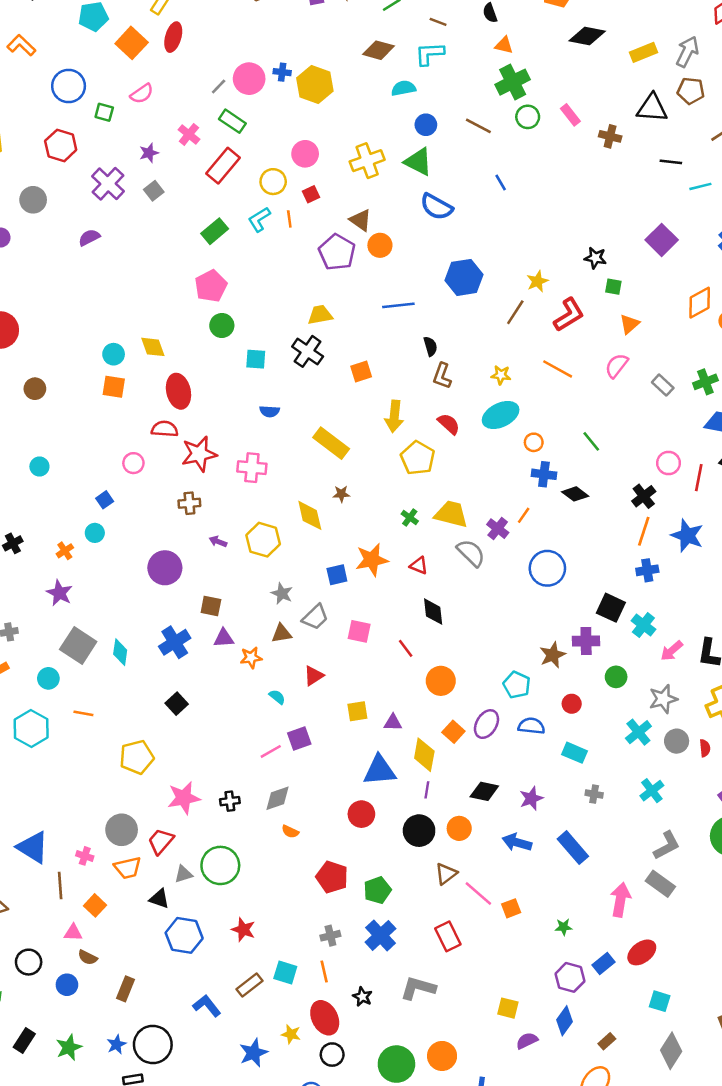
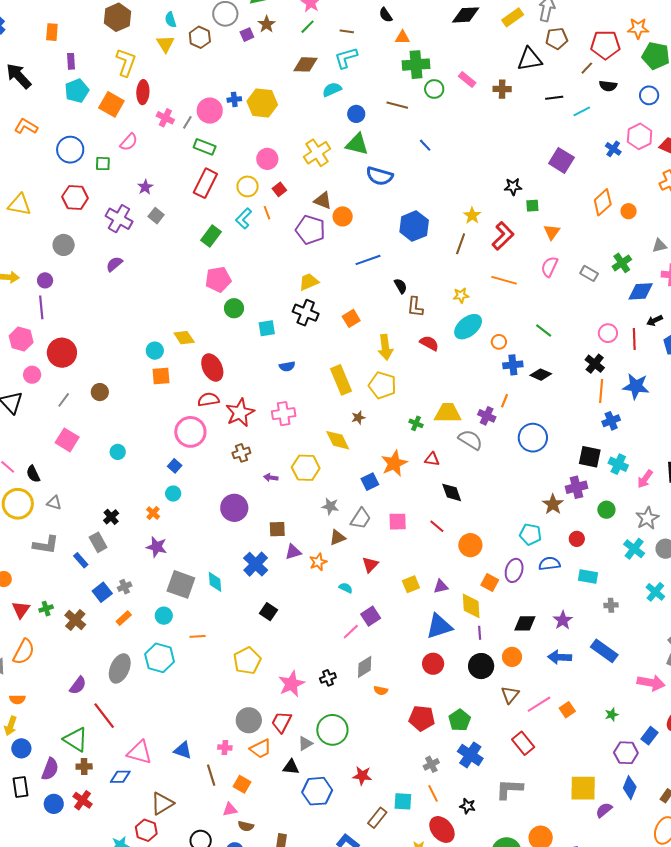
green cross: (513, 82) -> (416, 65), turned 36
pink cross: (189, 134) -> (165, 118), moved
pink pentagon: (211, 286) -> (218, 279), turned 30
yellow rectangle: (331, 443) -> (341, 380), turned 44
yellow pentagon: (418, 458) -> (382, 385), moved
pink circle: (133, 463) -> (190, 432), size x1.8
blue triangle: (33, 847) -> (183, 750), size x0.7
pink line: (478, 893) -> (539, 704), turned -60
pink arrow: (620, 900) -> (651, 683), turned 104
yellow square: (508, 1008) -> (583, 788), size x1.6

